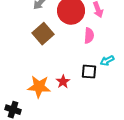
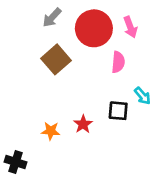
cyan arrow: (107, 61) -> (142, 96), turned -104
orange star: (39, 87) -> (51, 131), size x0.6

